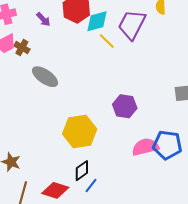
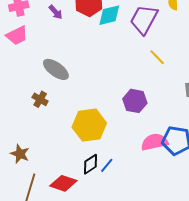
yellow line: (107, 41) -> (157, 57), moved
brown cross: (22, 48) -> (40, 99), moved
blue line: (91, 185) -> (107, 165), moved

